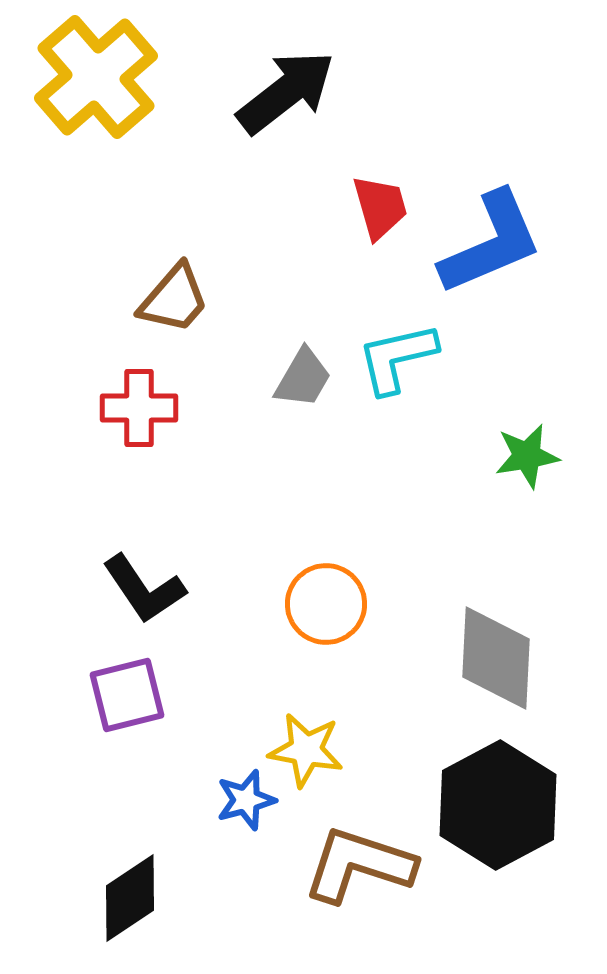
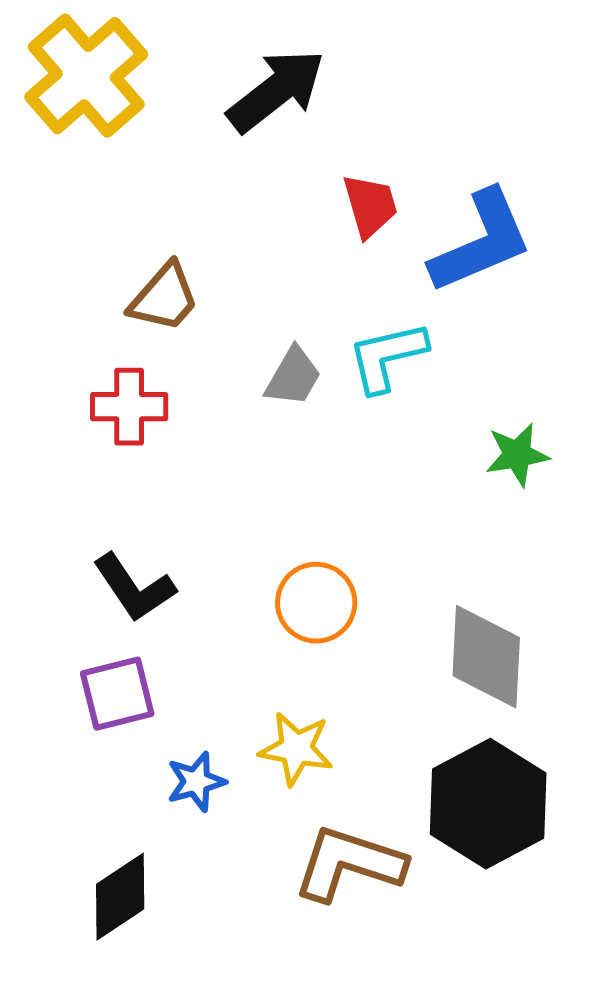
blue star: (246, 800) -> (196, 782), moved

